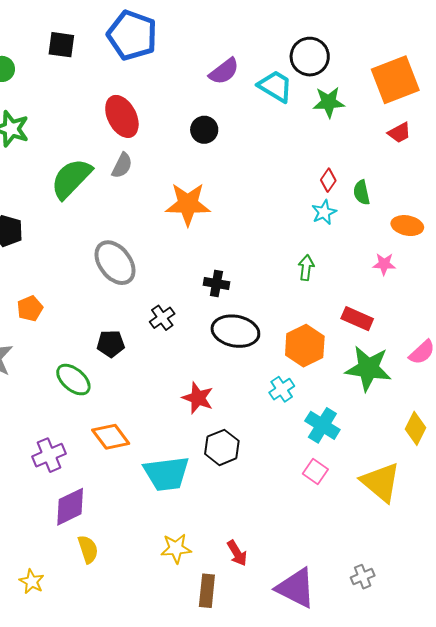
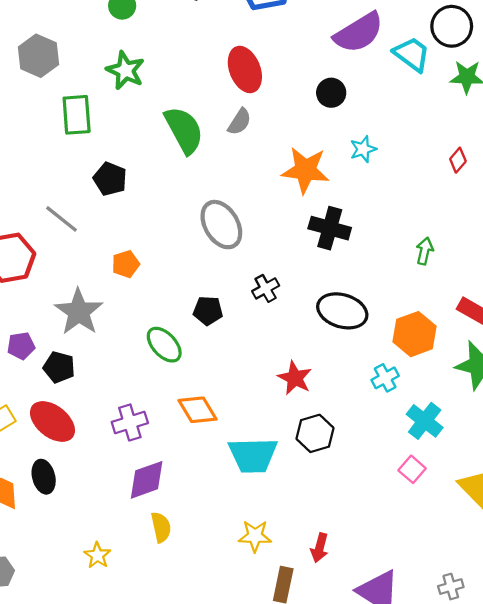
purple semicircle: (224, 71) -> (359, 33), size x1.5
green semicircle: (71, 179) -> (184, 130), turned 102
cyan star: (324, 212) -> (363, 149), moved
black cross: (216, 284) -> (330, 228), moved, size x1.5
red arrow: (237, 553) -> (320, 548), turned 40

